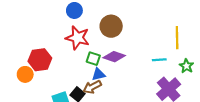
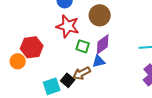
purple diamond: (114, 57) -> (103, 44), turned -55
blue triangle: (98, 74) -> (99, 61), moved

